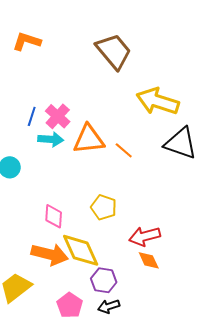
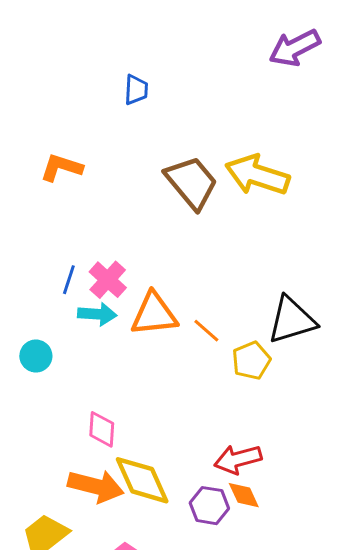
yellow arrow: (158, 101) -> (257, 175), moved
black triangle: (181, 143) -> (292, 320), turned -36
yellow pentagon: (104, 207) -> (251, 361), moved, turned 30
purple hexagon: (104, 280) -> (209, 506), moved

